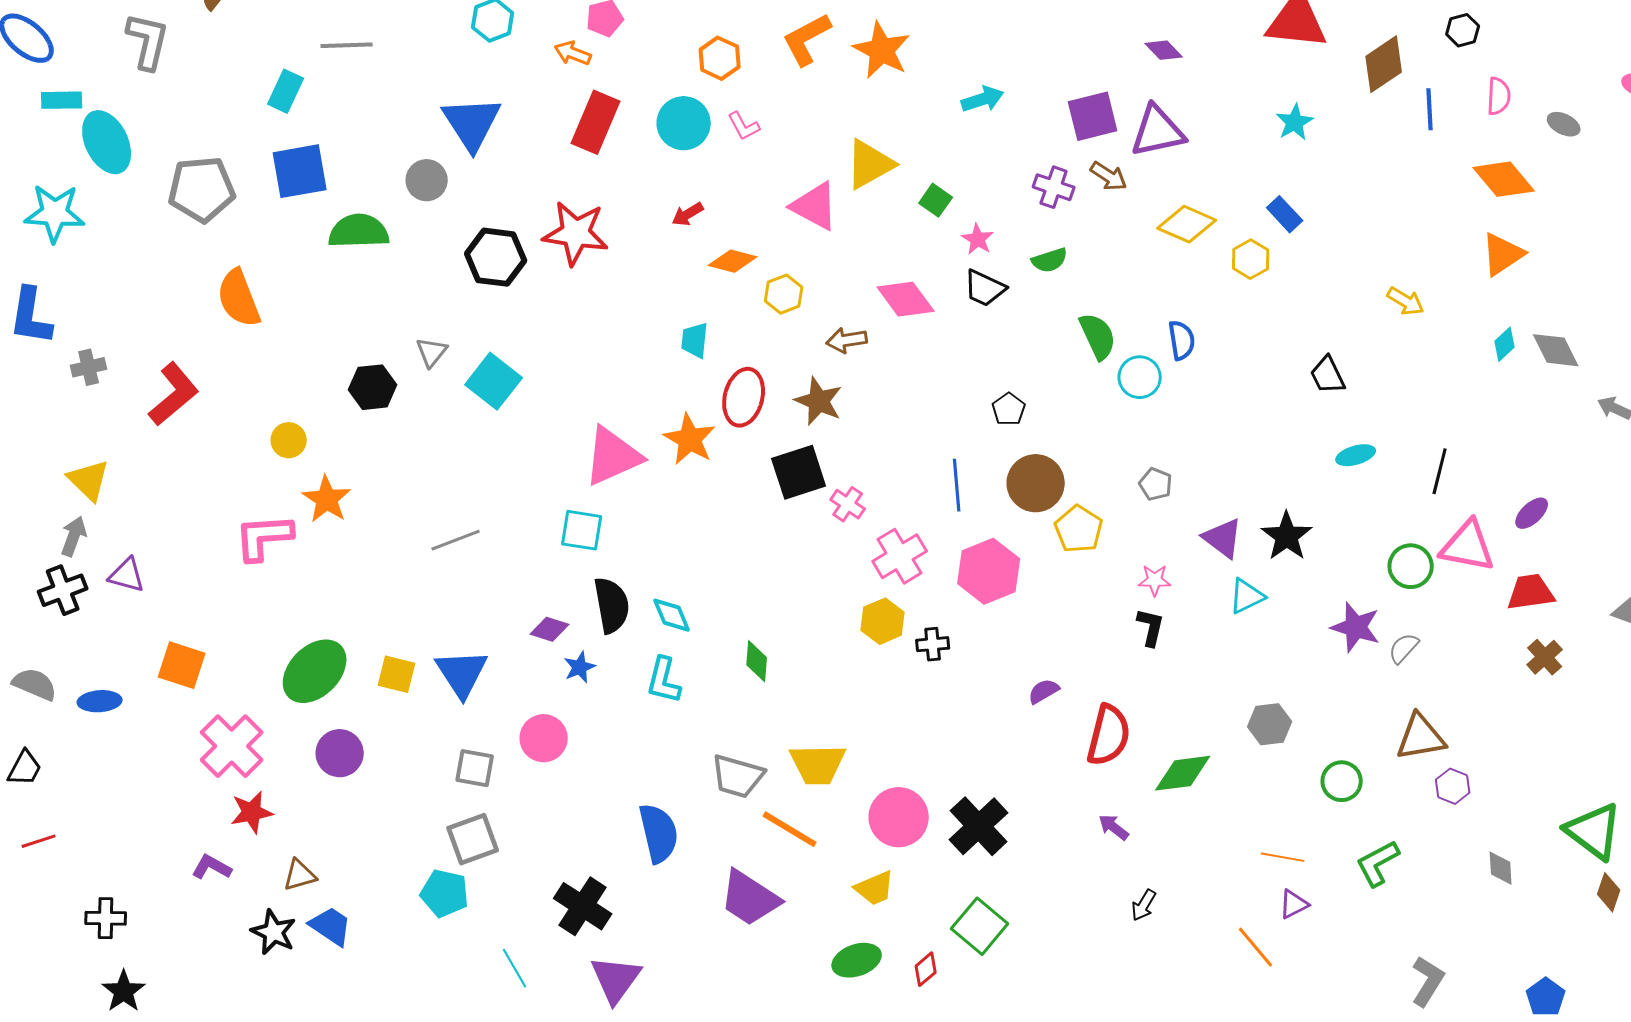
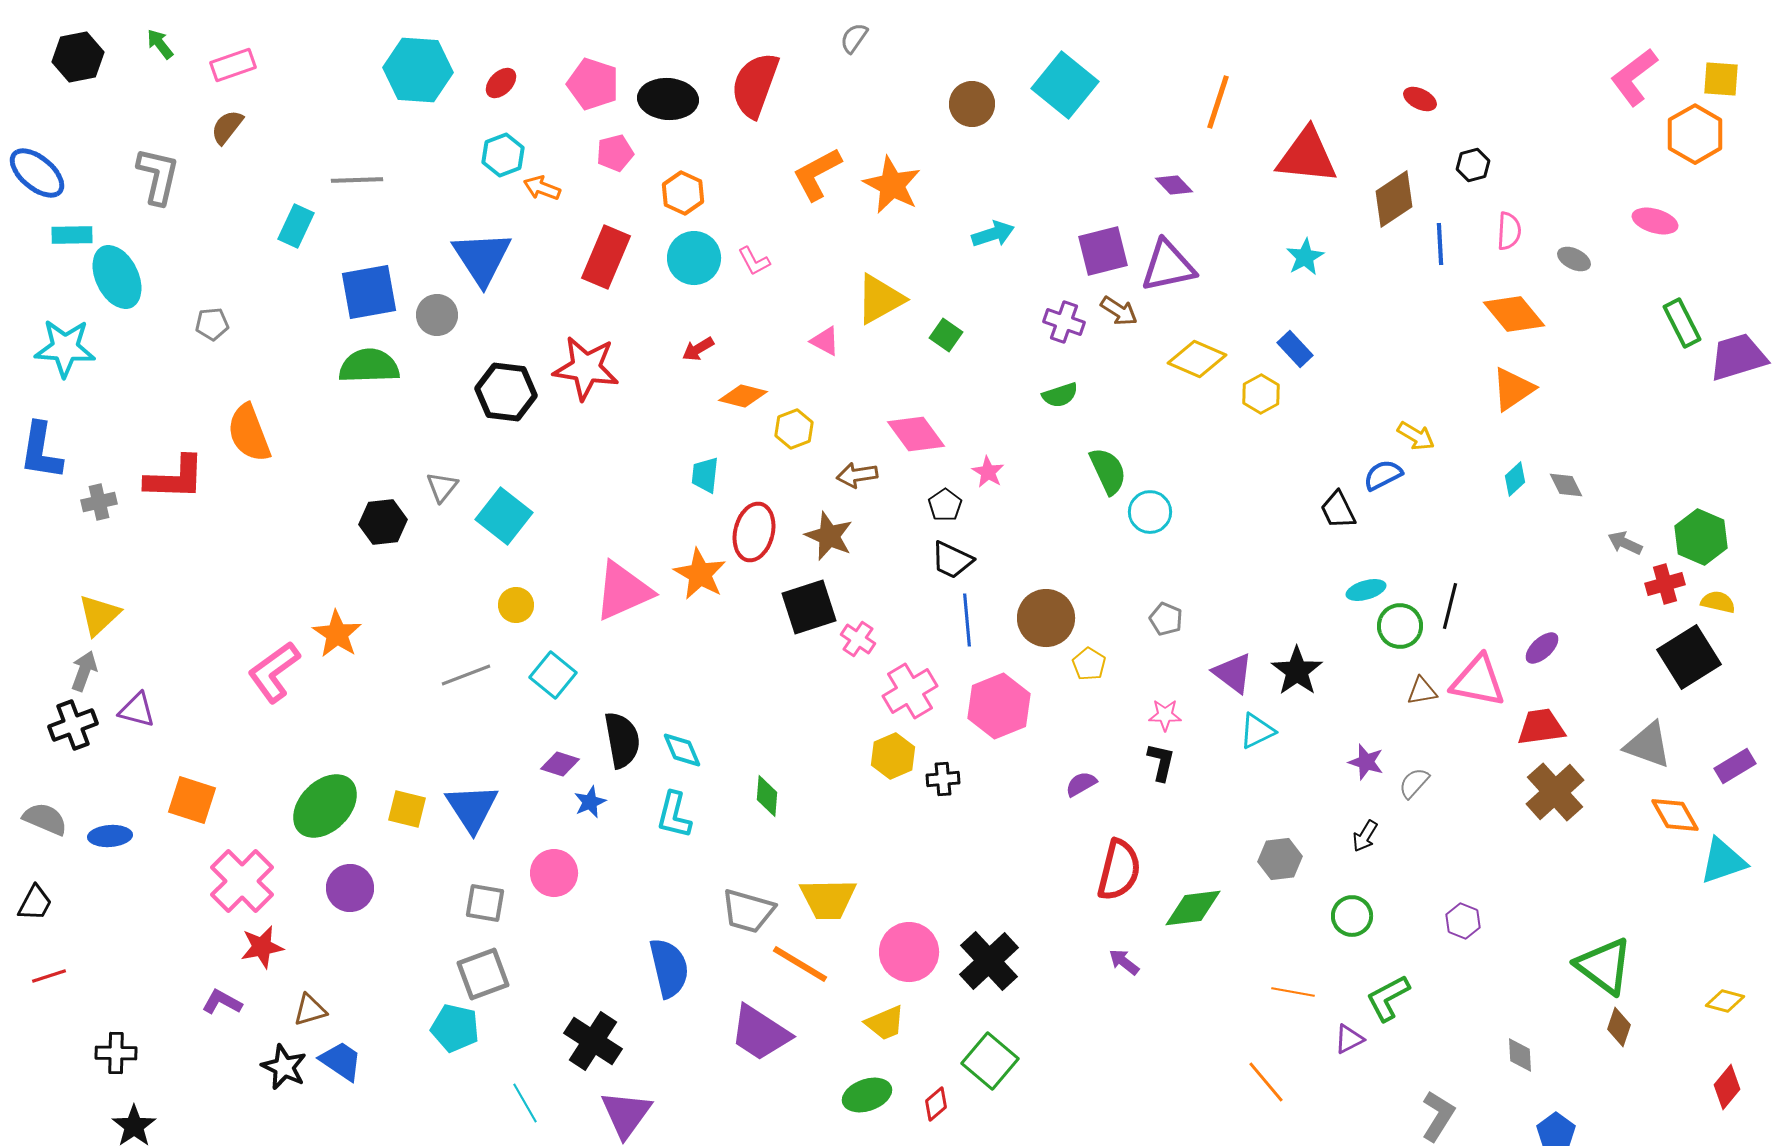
orange arrow: (573, 53) -> (542, 188), moved
orange hexagon: (720, 58) -> (683, 193), moved
blue square: (300, 171) -> (369, 292), moved
gray pentagon: (202, 189) -> (212, 324), size x0.5
pink triangle: (815, 206) -> (825, 341), size x0.6
pink star: (978, 239) -> (988, 472), moved
black trapezoid: (985, 288) -> (952, 560), moved
blue semicircle: (1182, 340) -> (1383, 475), moved, turned -108
gray diamond: (1556, 350) -> (1566, 485), size x0.7
red L-shape: (174, 394) -> (175, 478), moved, turned 42
black pentagon: (1009, 409) -> (945, 505), moved
yellow circle: (289, 440) -> (516, 605), moved
yellow triangle: (89, 480) -> (99, 615), turned 33
yellow pentagon: (1079, 529) -> (1089, 664), size x0.7
cyan square: (582, 530) -> (553, 675), moved, turned 30
pink L-shape: (264, 537) -> (274, 672), turned -32
green circle: (1411, 566) -> (1400, 626), moved
purple star: (1356, 627) -> (1366, 762), size x0.7
brown cross: (1545, 657) -> (1555, 792), size x1.6
purple semicircle: (1044, 691) -> (1081, 784), moved
brown triangle: (1421, 737) -> (1422, 691), moved, size x0.6
gray diamond: (1501, 868) -> (1520, 1055), moved
purple triangle: (1294, 904) -> (1349, 1039), moved
black arrow: (1144, 905) -> (1365, 836), moved

